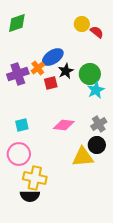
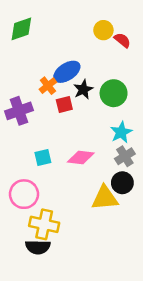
purple cross: (18, 74) -> (19, 111), moved
cyan star: (96, 90) -> (121, 132), moved
cyan square: (22, 125) -> (43, 158), moved

